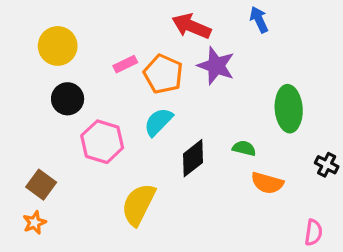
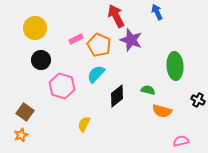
red arrow: (191, 26) -> (116, 16), turned 40
yellow semicircle: (138, 204) -> (84, 124), size x0.6
pink semicircle: (313, 232) -> (181, 141), moved, turned -112

